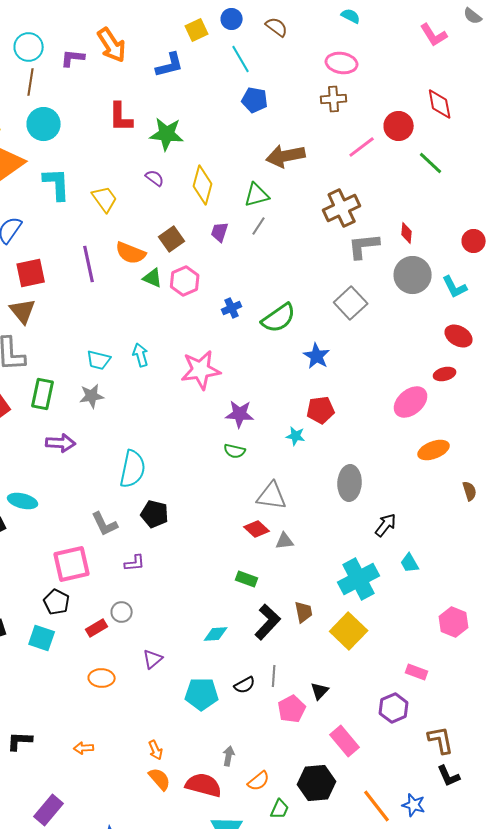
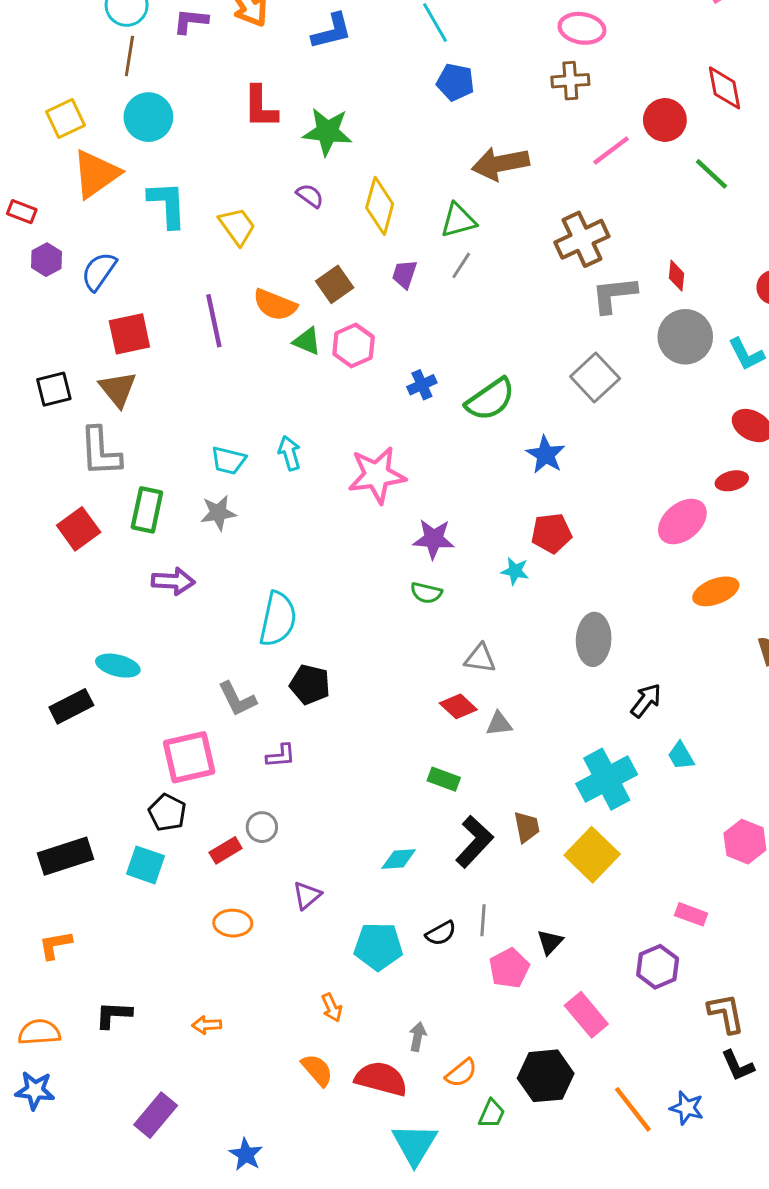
gray triangle: (272, 496) -> (480, 658), size x0.7
orange arrow: (156, 750) -> (332, 1007), moved

